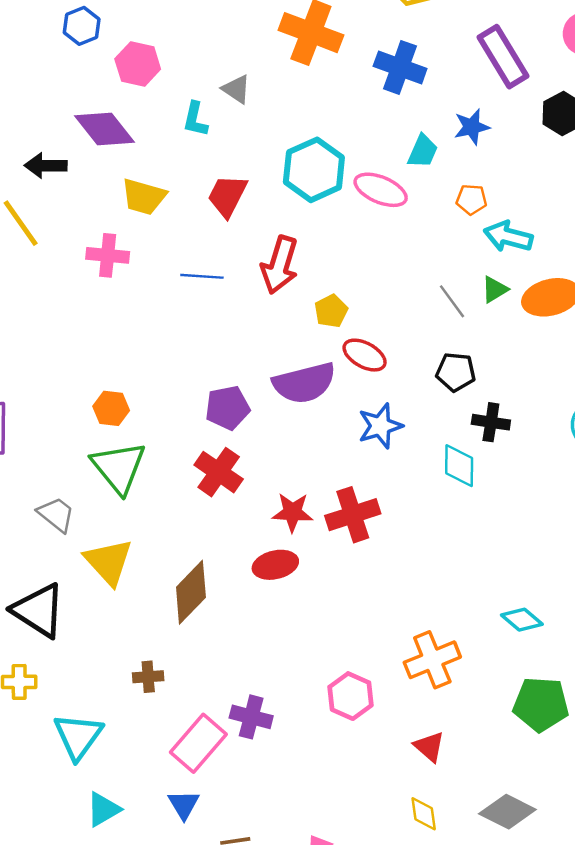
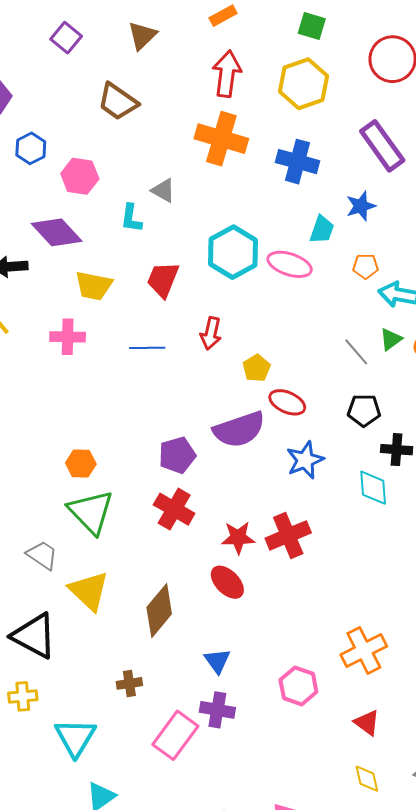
red arrow: (280, 265) -> (211, 333), size x0.7
red ellipse: (275, 565) -> (227, 582), turned 63
blue triangle: (184, 805) -> (217, 661), moved

